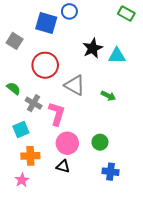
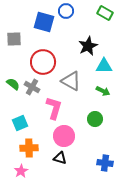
green rectangle: (126, 14) -> (105, 13), moved
gray square: (15, 41) -> (14, 39), turned -35
cyan triangle: (117, 56) -> (104, 66), moved
gray cross: (34, 103) -> (32, 87), moved
green circle: (100, 142) -> (95, 119), moved

